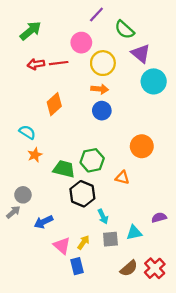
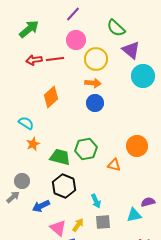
purple line: (96, 14) -> (73, 14), moved
orange circle: (142, 146) -> (137, 146), moved
black hexagon: (82, 194) -> (64, 186), moved
cyan triangle: (134, 233) -> (134, 215), moved

